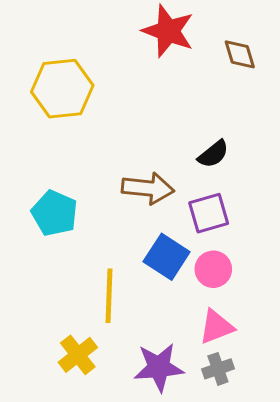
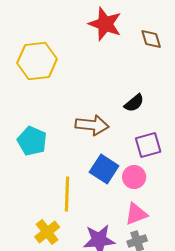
purple square: (209, 213) -> (148, 145), moved

